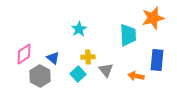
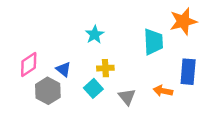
gray triangle: (106, 70) -> (127, 97), moved

